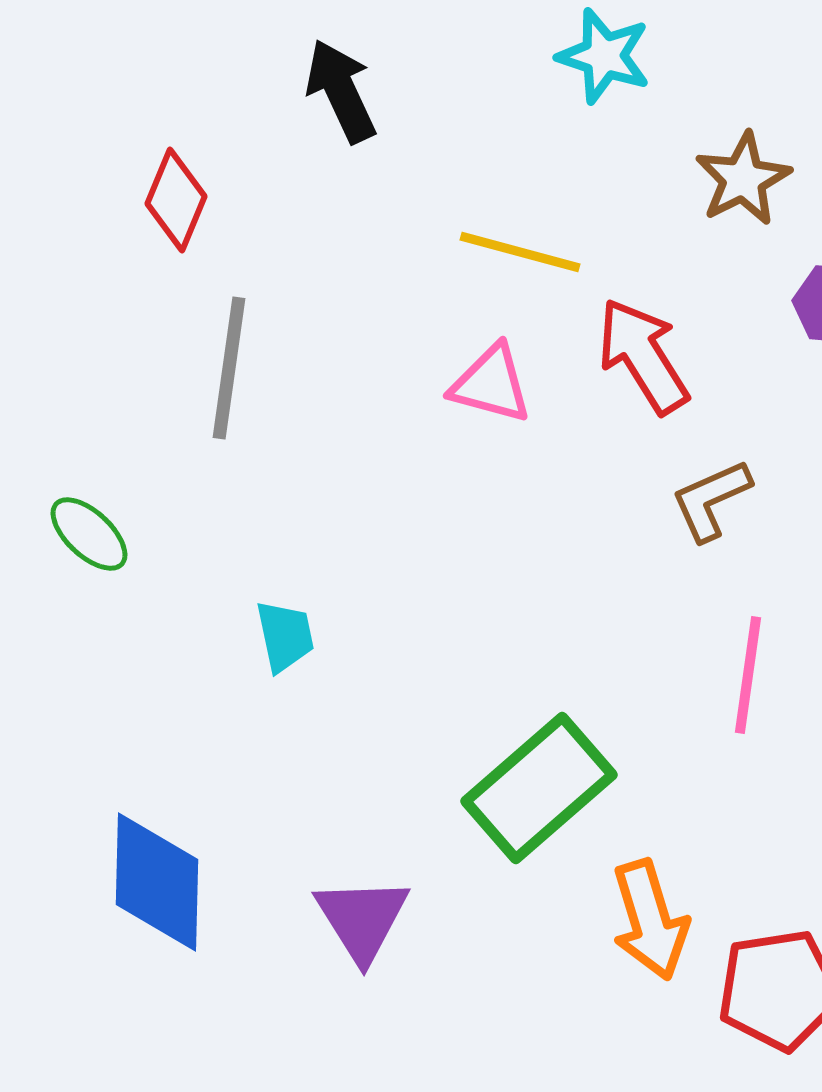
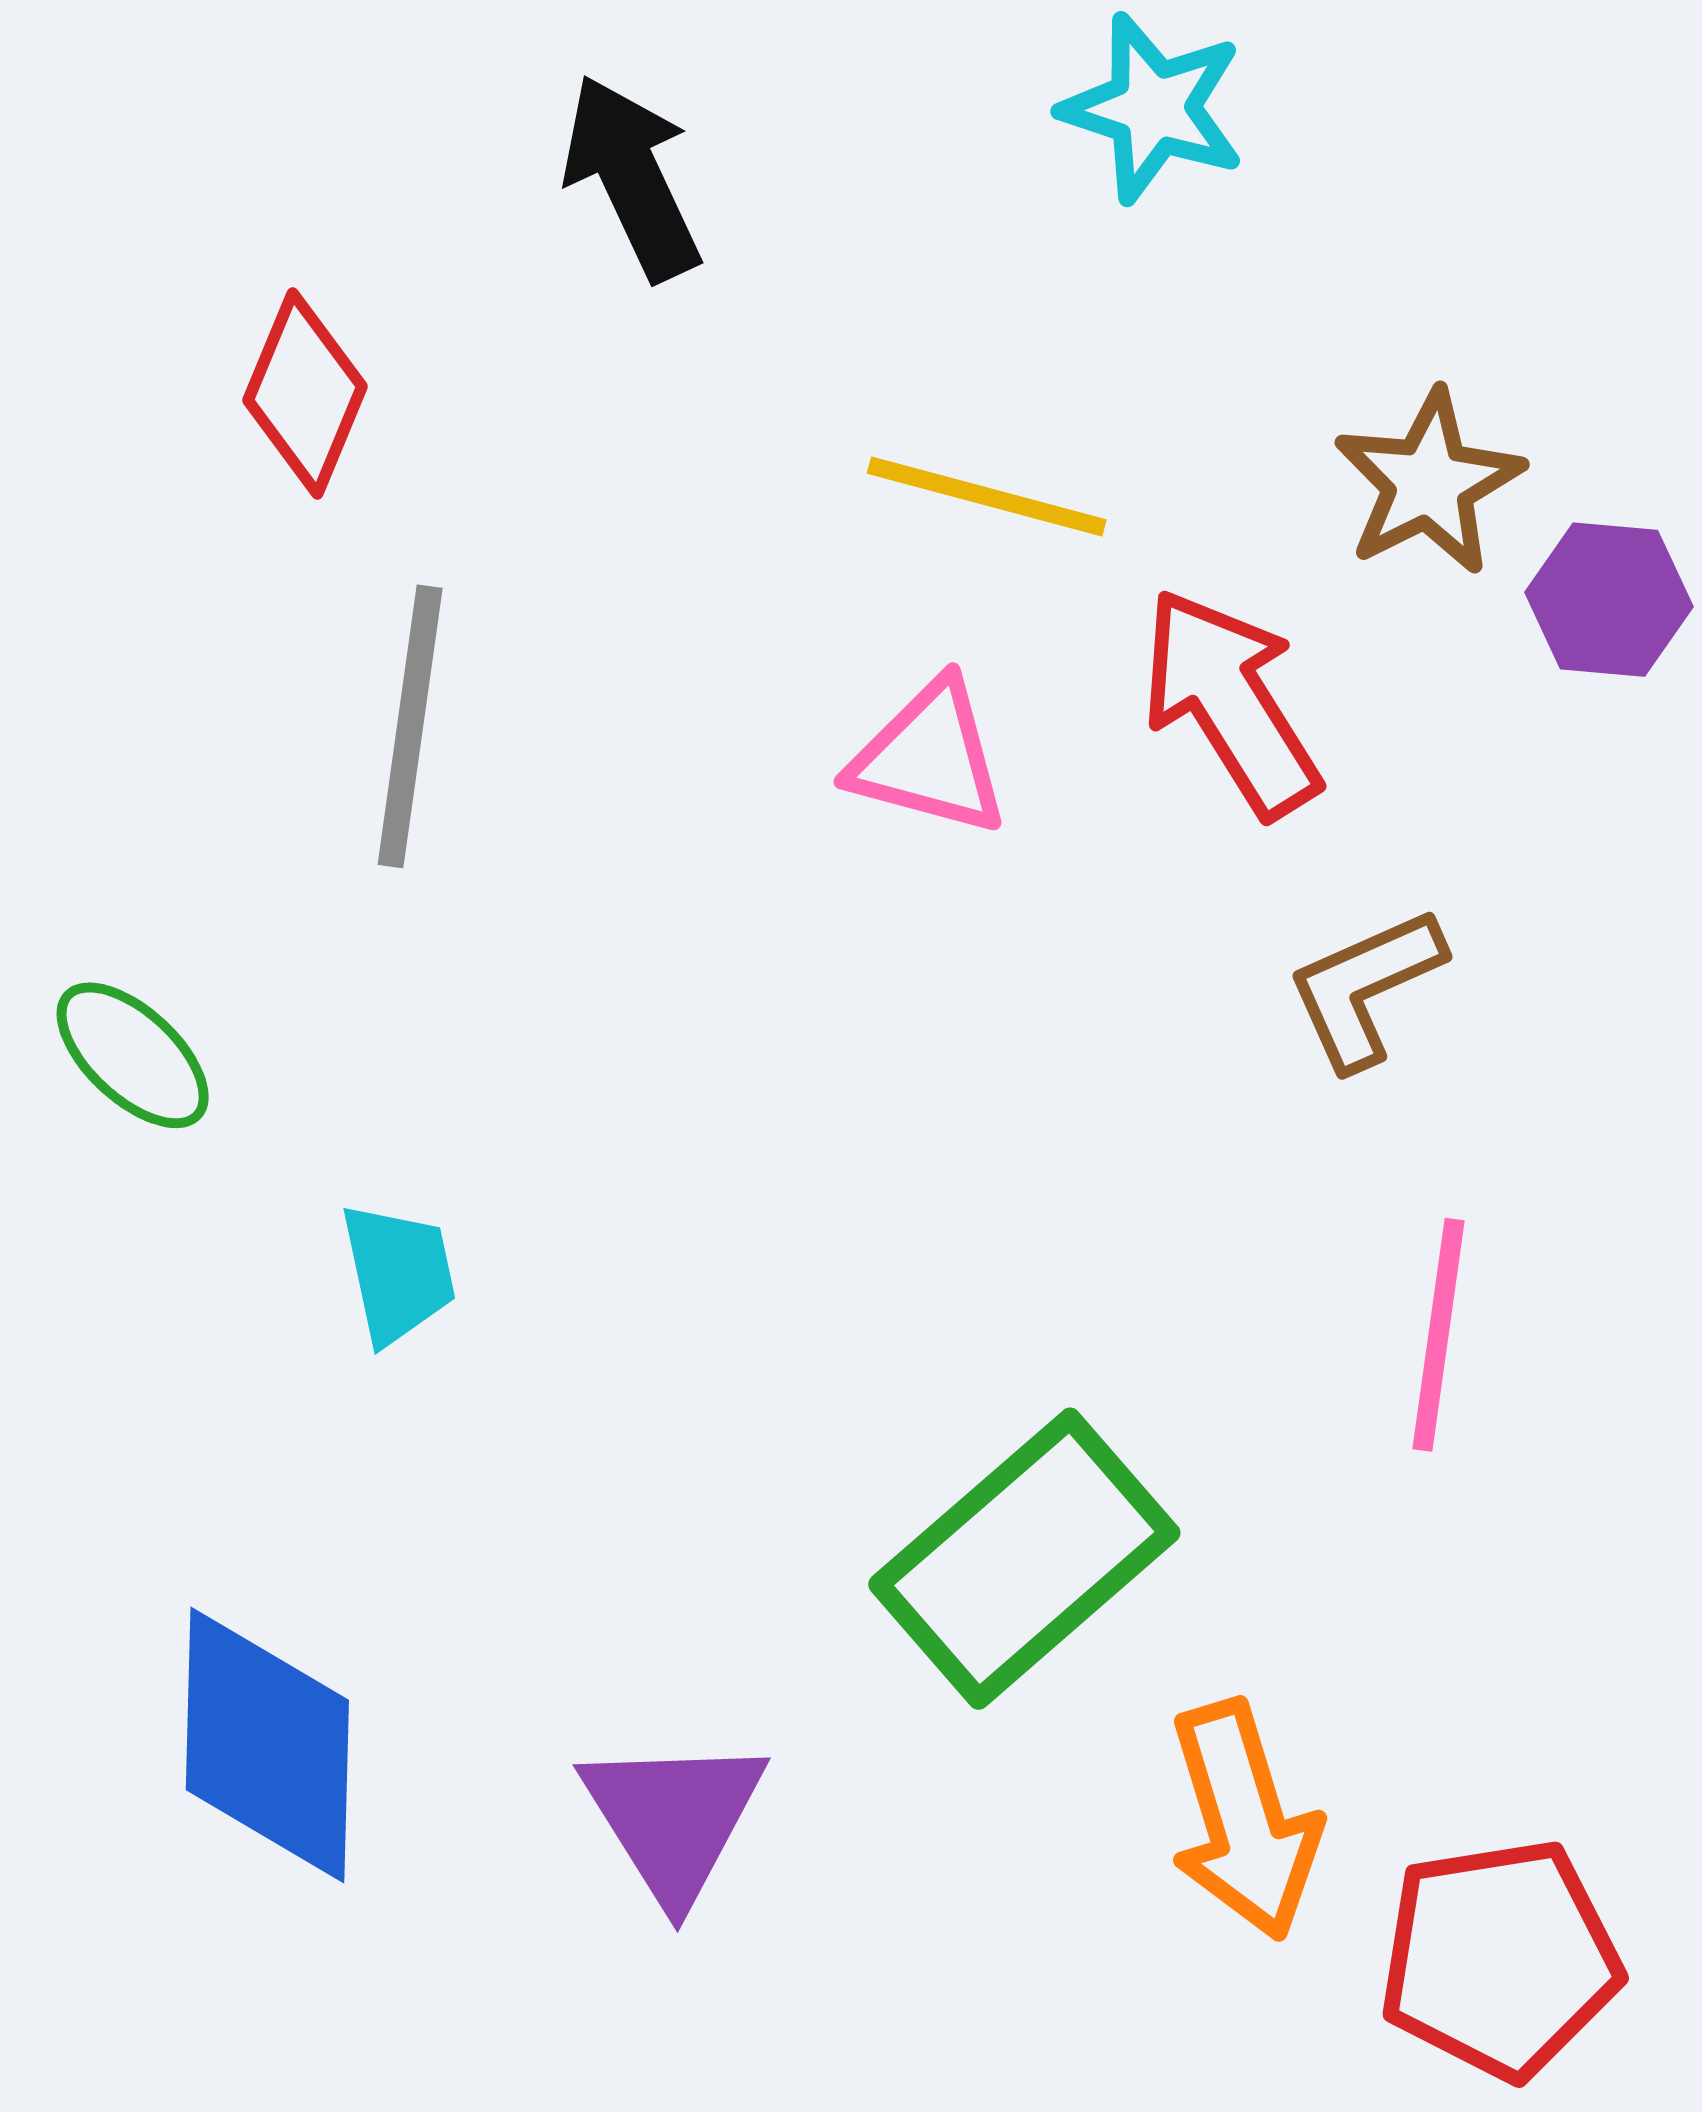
brown star: (743, 179) -> (1429, 483), moved
cyan trapezoid: (285, 636) -> (398, 1273), moved

